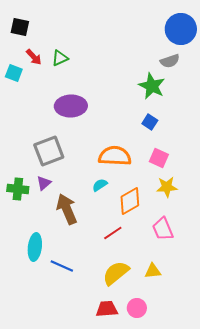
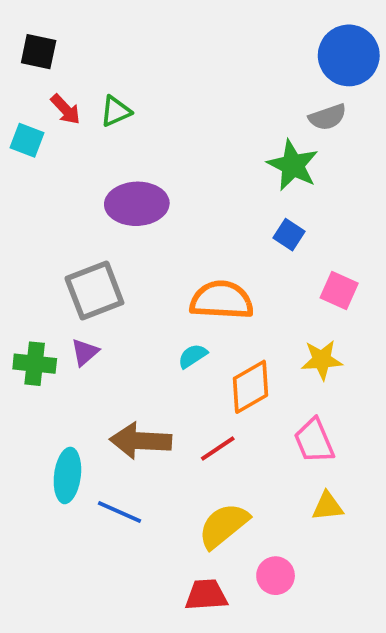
pink square: (159, 158) -> (339, 290), moved
brown arrow: (67, 209) -> (141, 441), moved, turned -64
yellow triangle: (153, 271) -> (328, 506), moved
pink circle: (137, 308) -> (276, 576), moved

